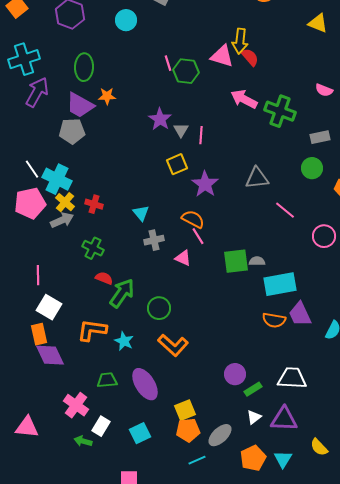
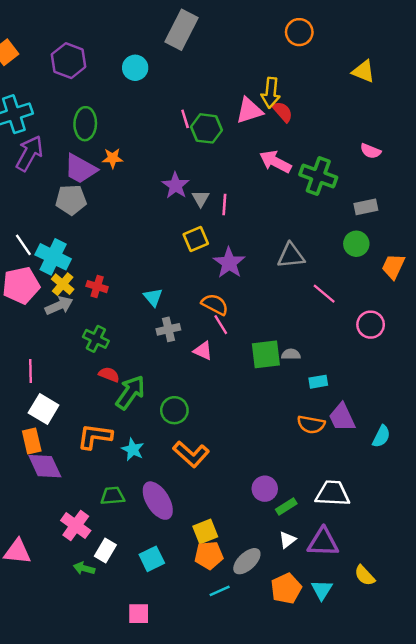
pink triangle: (222, 56) -> (249, 111), turned -35
cyan rectangle: (280, 284) -> (318, 382), size x0.5

